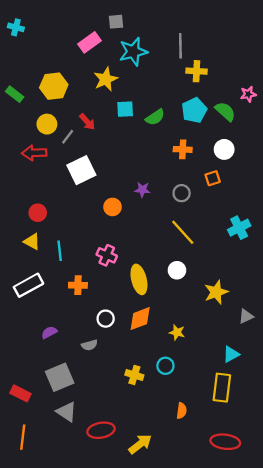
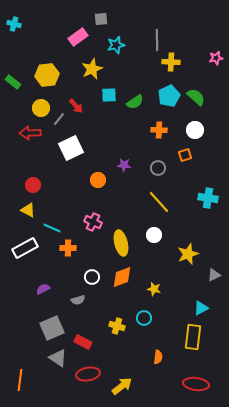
cyan star: (133, 52) -> (116, 45), size x0.7
pink star: (248, 94) -> (216, 58), moved
cyan cross: (239, 228) -> (208, 198), turned 36
cyan line: (60, 251) -> (52, 228), moved, turned -60
red rectangle: (20, 393) -> (83, 342), moved

